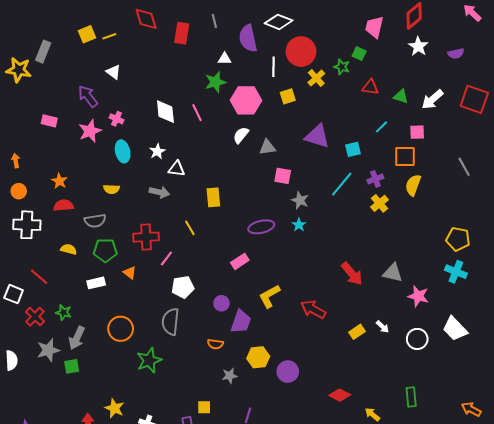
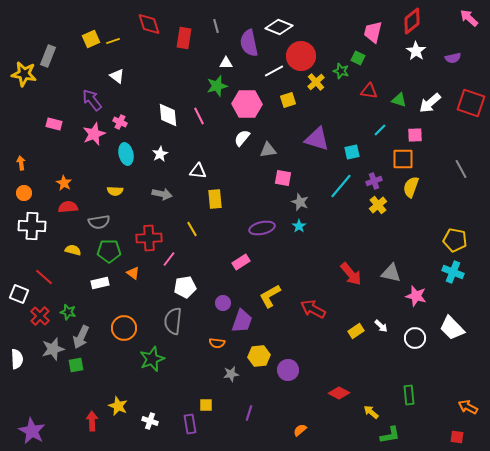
white line: (273, 67) -> (274, 71), turned 60
white triangle: (177, 169) -> (198, 171), moved

